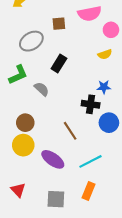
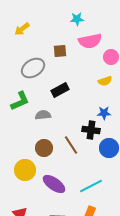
black rectangle: (59, 64) -> (60, 90), turned 30
gray semicircle: (42, 89) -> (43, 115), turned -49
brown circle: (25, 123) -> (44, 148), moved
brown line: (70, 131) -> (71, 145), moved

